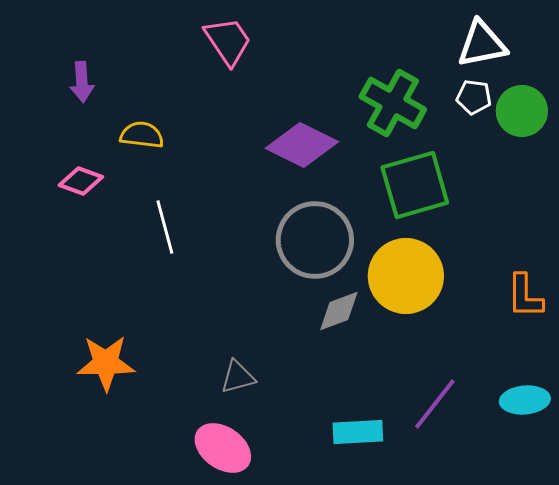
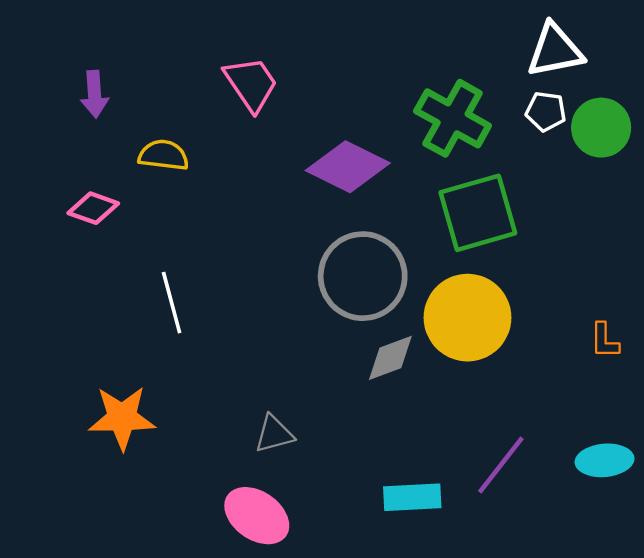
pink trapezoid: (228, 41) -> (251, 84), moved
white line: (165, 227) -> (172, 303), moved
orange L-shape: (525, 296) -> (605, 341), size x0.7

